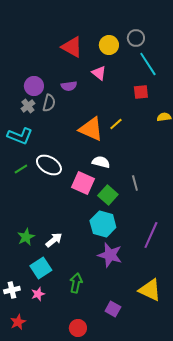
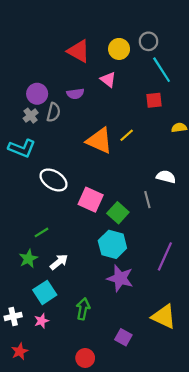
white semicircle: (101, 162) -> (166, 177), moved
green line: (21, 169) -> (41, 232), moved

